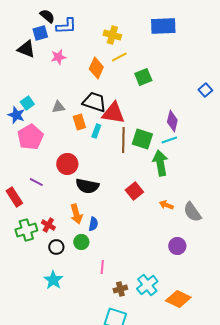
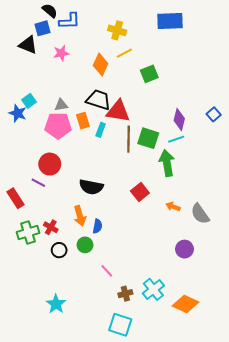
blue square: (205, 90) -> (214, 114), moved
pink pentagon: (30, 137) -> (58, 126), moved, turned 30
red circle: (67, 164) -> (50, 164), moved
pink line: (102, 267) -> (107, 271), turned -48
cyan star: (53, 280) -> (56, 304), moved

